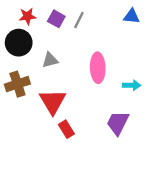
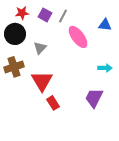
blue triangle: (132, 16) -> (105, 25), moved
gray triangle: (50, 60) -> (40, 48), turned -32
pink ellipse: (98, 68) -> (78, 37), moved, turned -35

